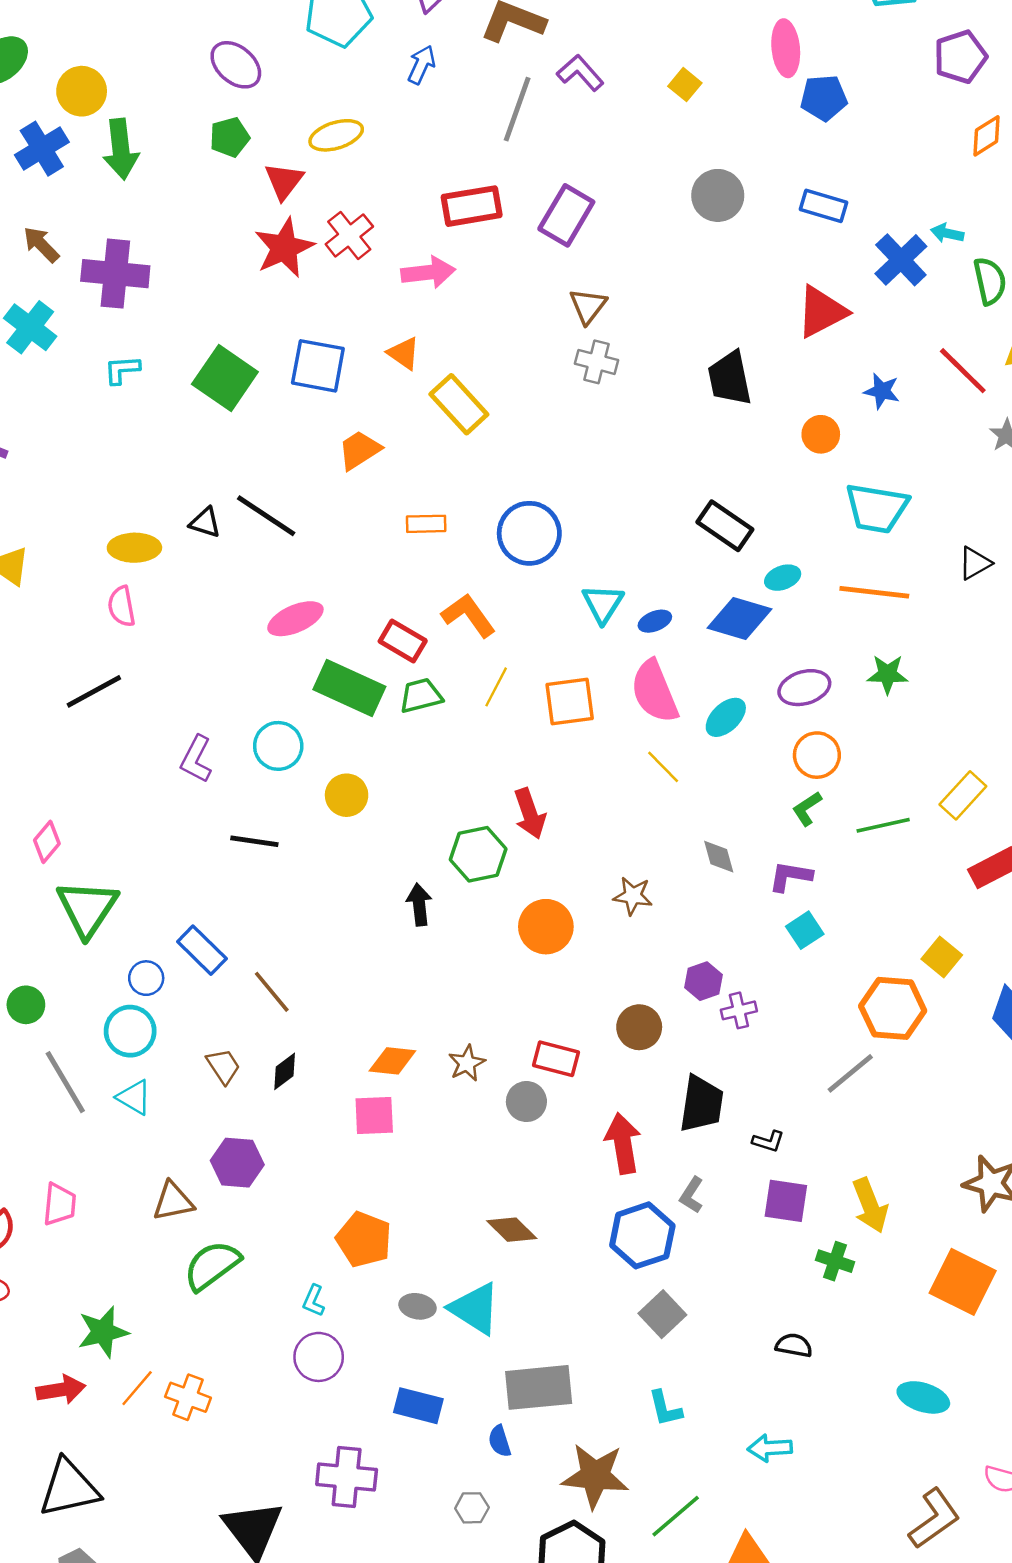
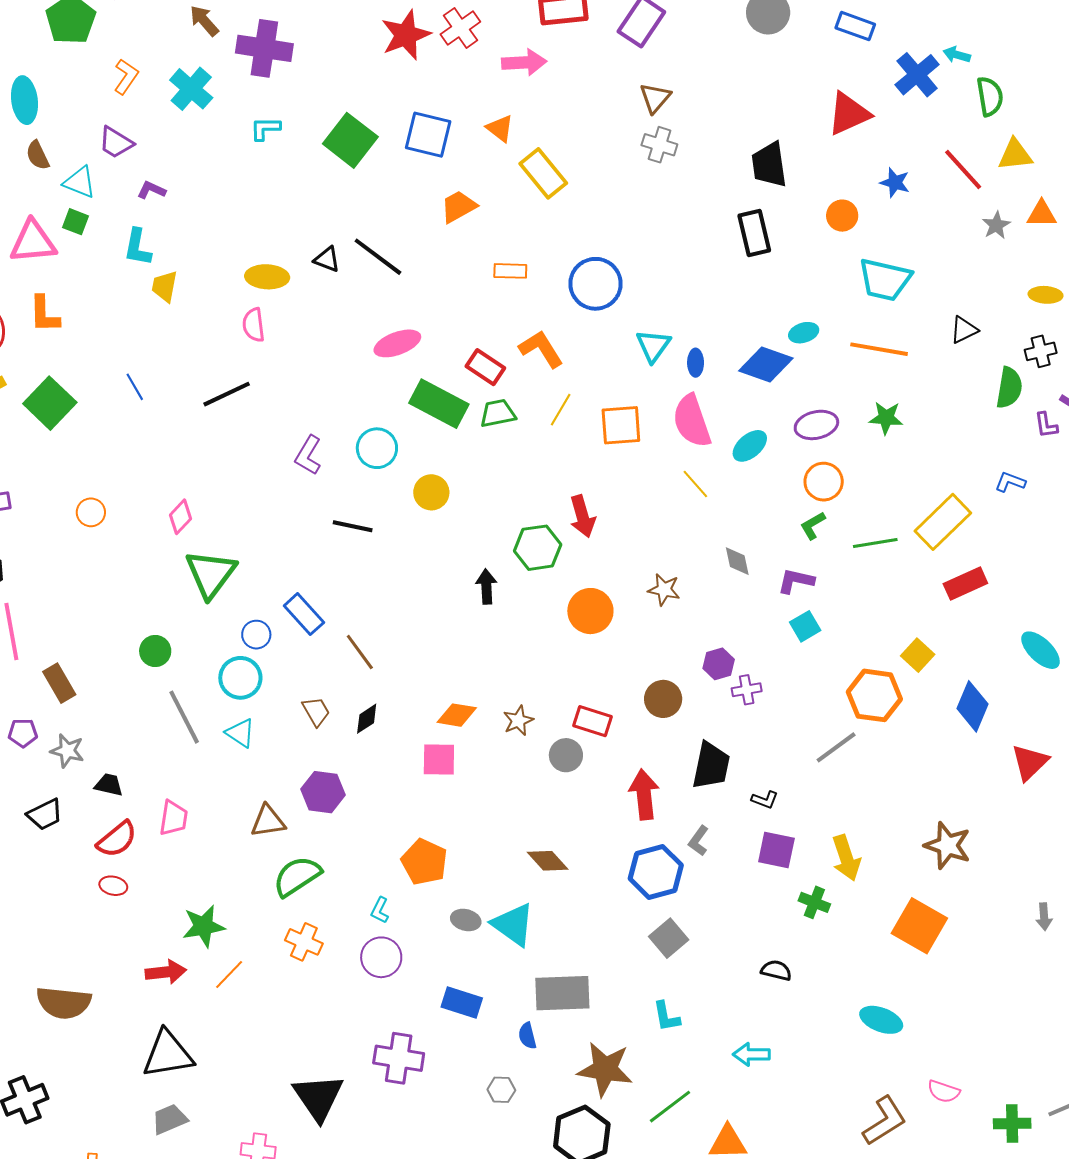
black rectangle: (725, 526) -> (754, 233), moved, turned 39
blue ellipse: (655, 621) -> (696, 363), turned -72
yellow rectangle: (963, 795) -> (943, 522), size x1.4
orange cross: (188, 1397) -> (304, 942), moved

